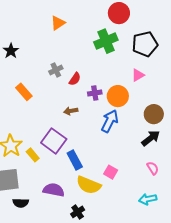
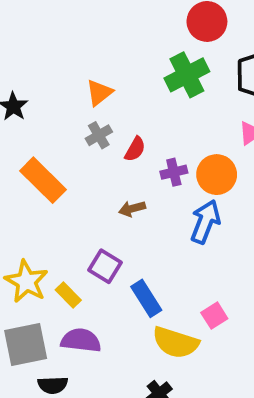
orange triangle: (58, 23) -> (99, 93), moved
orange rectangle: (24, 92) -> (43, 180), size x1.4
purple square: (54, 141) -> (105, 266), size x0.7
pink square: (111, 172) -> (214, 316), turned 32
purple semicircle: (54, 190) -> (81, 340), moved

